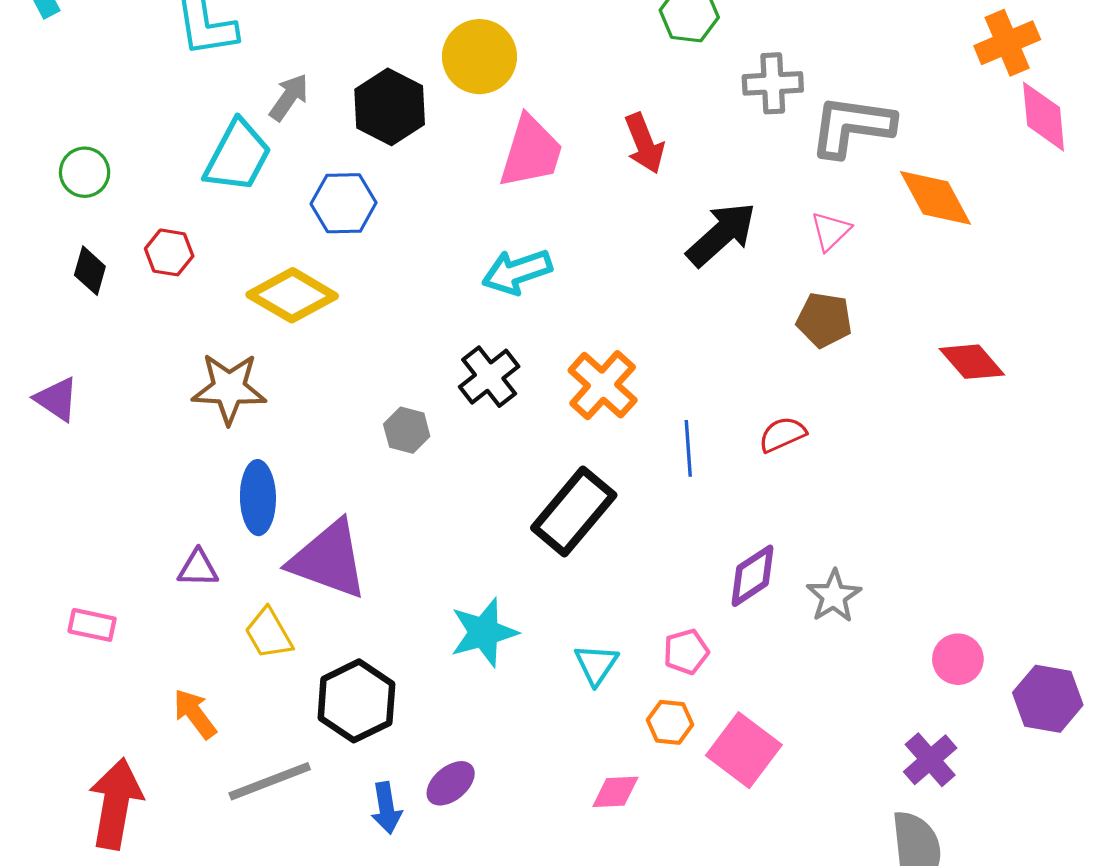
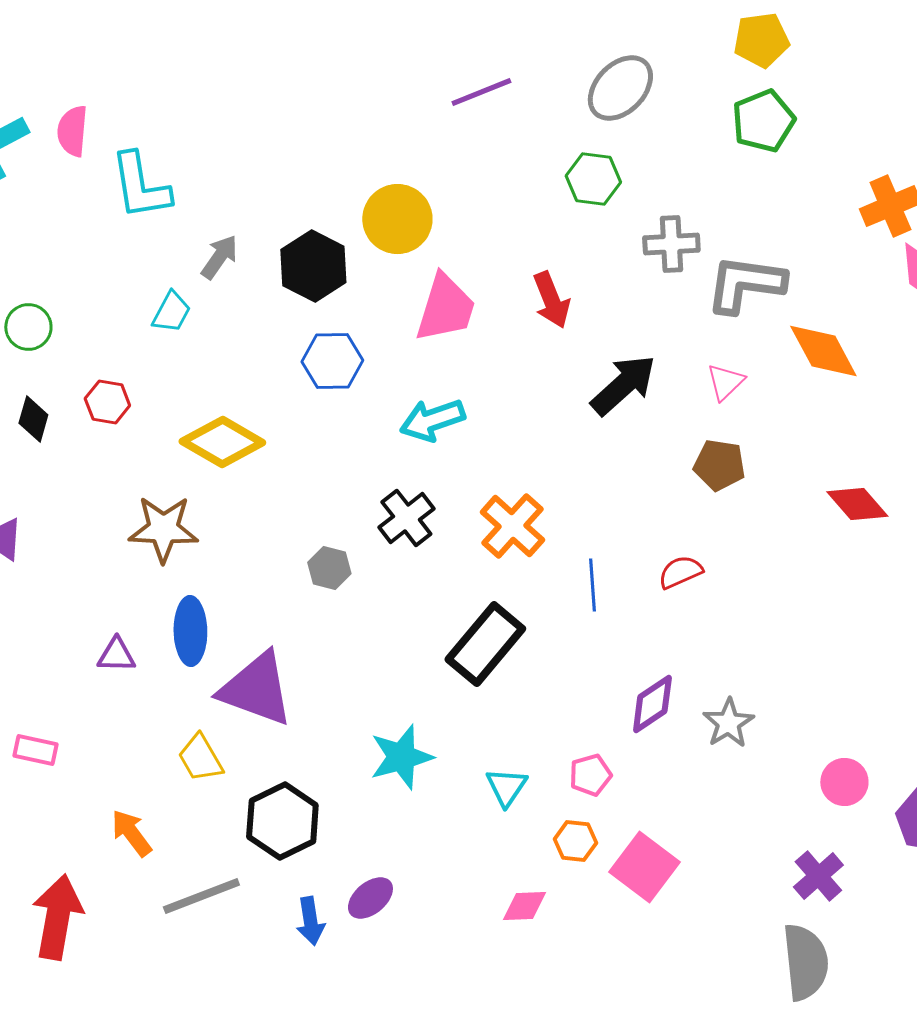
cyan trapezoid: (238, 156) -> (171, 312), size x0.6
blue hexagon: (344, 203) -> (332, 361), moved
purple triangle: (198, 568) -> (116, 655), moved

